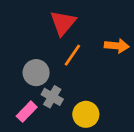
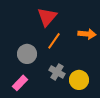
gray cross: (52, 97) -> (57, 72), moved
yellow circle: (86, 114) -> (79, 80), moved

